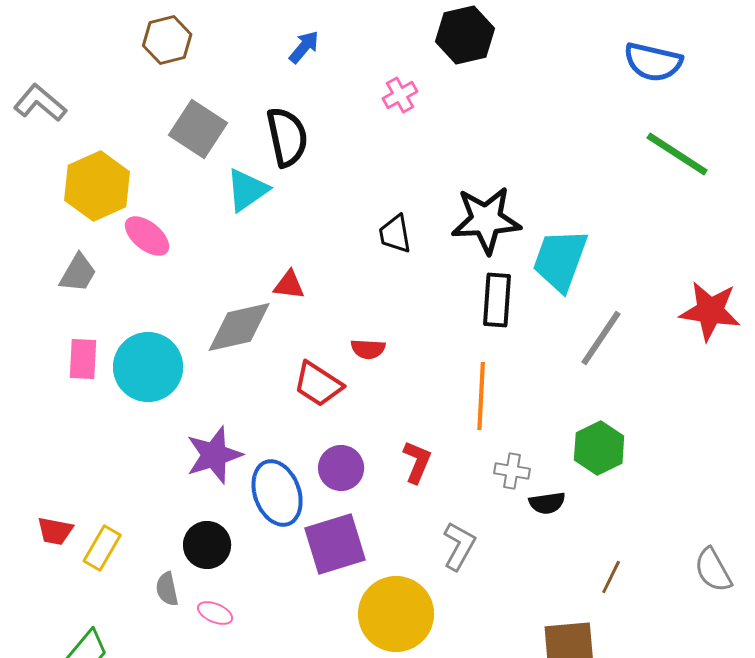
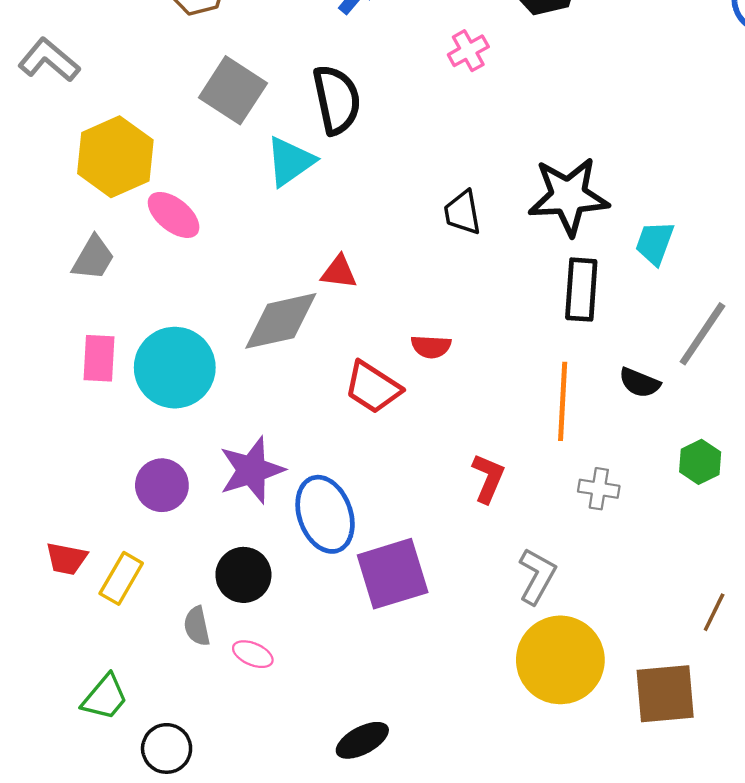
cyan trapezoid: (560, 260) -> (655, 243), size x0.6
green hexagon: (599, 448) -> (700, 462), size x0.7
purple circle: (341, 468) -> (162, 485), moved
black semicircle: (547, 503) -> (640, 383), moved, turned 30
yellow circle: (396, 614) -> (560, 660), moved

